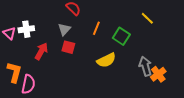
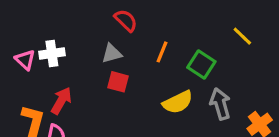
gray triangle: (64, 29) -> (112, 53), turned 32
red arrow: (41, 51) -> (61, 101), moved
gray arrow: (145, 66) -> (220, 104), moved

